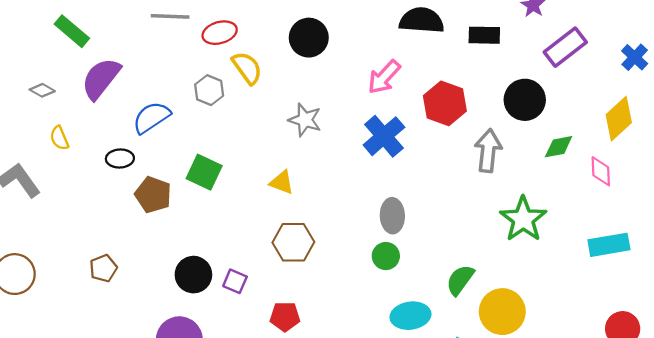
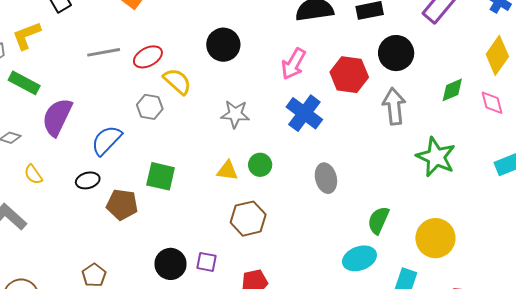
black circle: (525, 100) -> (396, 53), moved
green circle: (386, 256) -> (260, 165), moved
green semicircle: (460, 280) -> (378, 220), moved

